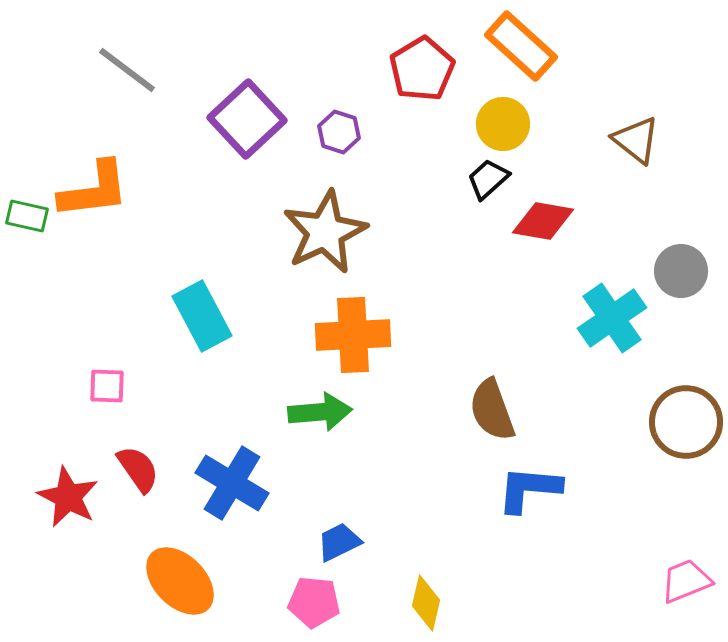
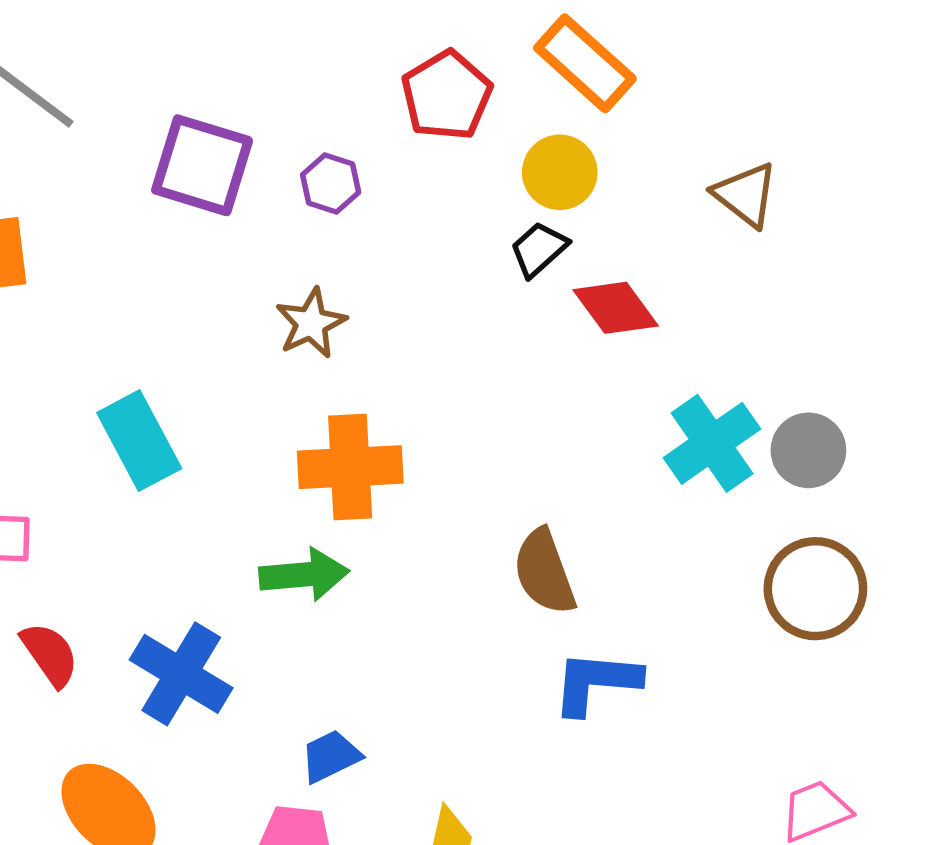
purple square: (247, 119) -> (202, 165), turned -30
red diamond: (543, 221) -> (616, 308), turned 44
brown star: (325, 232) -> (311, 323), size x0.6
gray circle: (681, 271) -> (808, 450), moved

